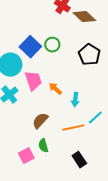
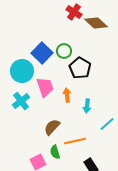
black pentagon: (89, 55) -> (80, 68), moved
orange arrow: (55, 89) -> (67, 95), turned 40
orange line: (73, 128) -> (75, 141), moved

